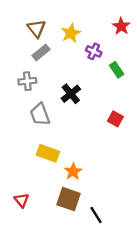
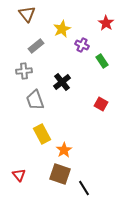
brown triangle: (36, 29) -> (27, 14), moved
yellow rectangle: (48, 153) -> (42, 134), turned 42

